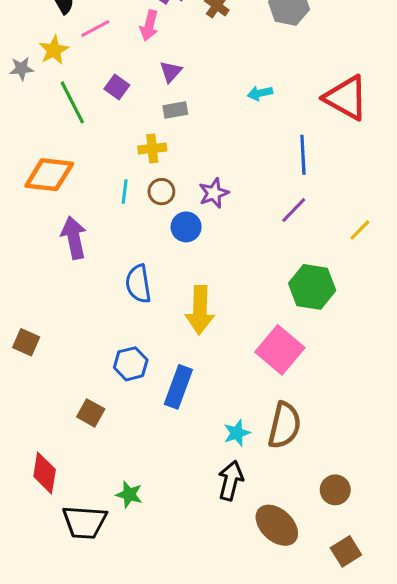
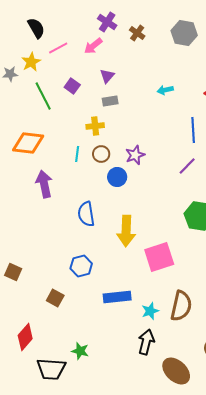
pink arrow: (149, 25) -> (93, 46), turned 36
brown square: (26, 342) -> (13, 272), moved
pink square: (280, 350) -> (159, 257), moved, turned 32
blue rectangle: (178, 387) -> (117, 297), moved, turned 64
red diamond: (45, 473) -> (25, 337), turned 32

